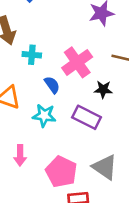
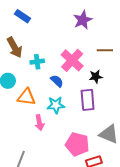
purple rectangle: (87, 117) -> (88, 100), turned 70
pink arrow: (20, 155) -> (39, 123), moved

